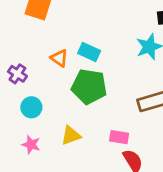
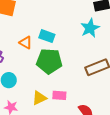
pink rectangle: (119, 137) -> (59, 95), moved

